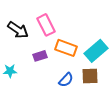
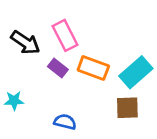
purple rectangle: (40, 56) -> (58, 68), moved, turned 56
blue semicircle: (66, 80) -> (65, 122), moved, turned -119

